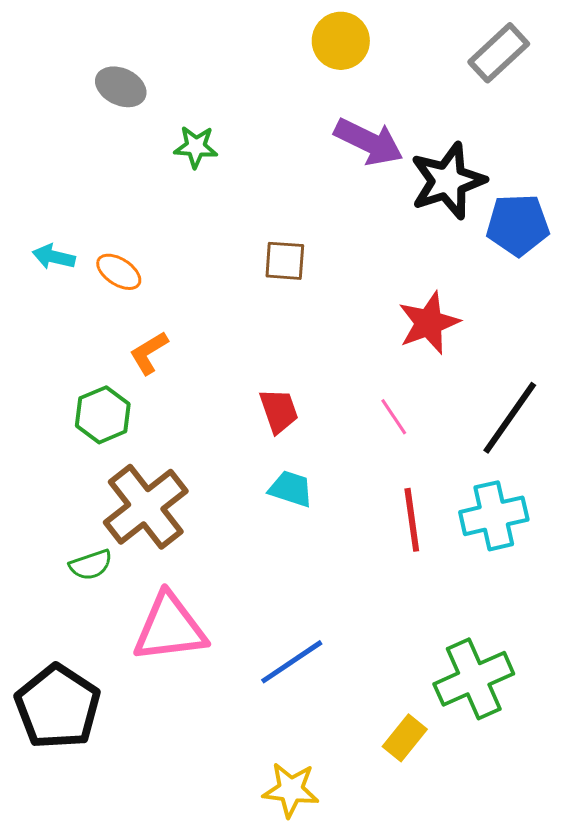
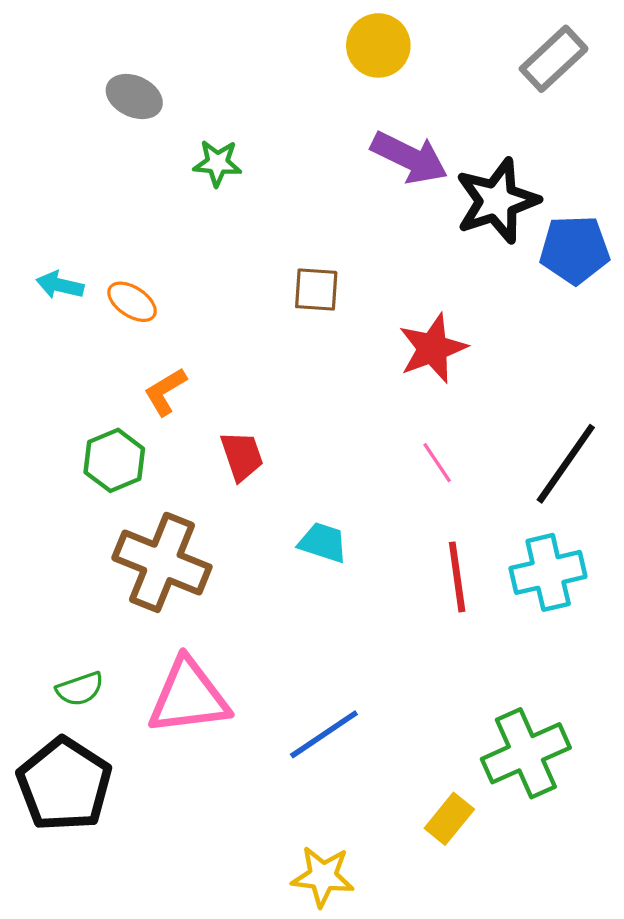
red star: (429, 323) -> (433, 348), moved
red trapezoid: (279, 411) -> (242, 456), moved
brown cross: (146, 507) -> (162, 562), turned -30
green semicircle: (91, 565) -> (80, 689), moved

